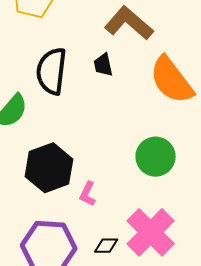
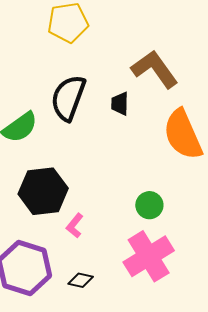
green circle: (156, 157) -> (149, 205), size x0.7
pink cross: (151, 232) -> (149, 256), moved

